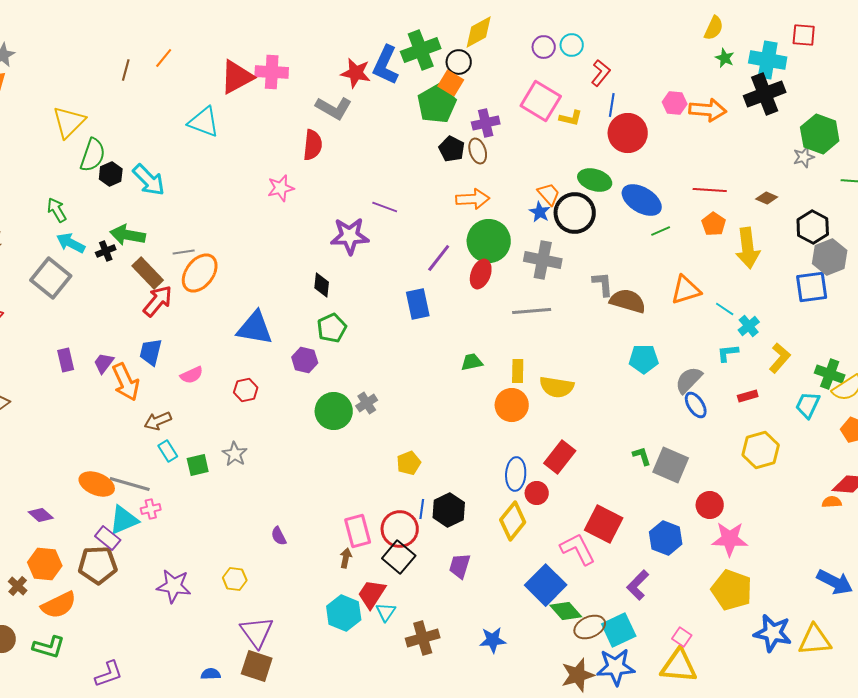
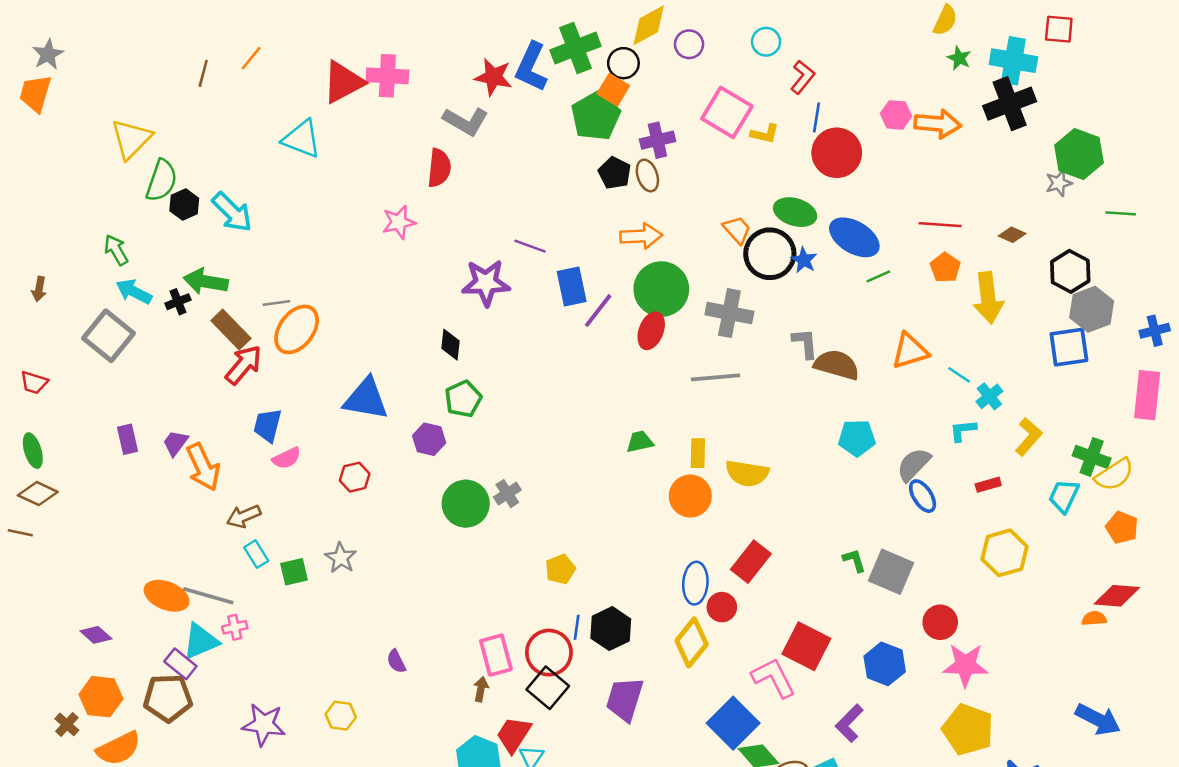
purple circle: (544, 47) -> (689, 44), moved
blue star: (540, 212) -> (804, 260), moved
blue rectangle: (418, 304) -> (572, 287), moved
blue trapezoid: (151, 352) -> (268, 425), moved
purple trapezoid: (460, 566) -> (625, 699), size x1.4

